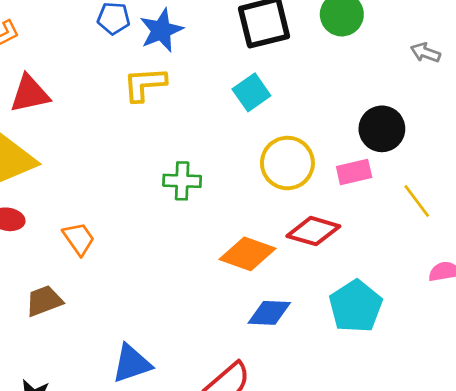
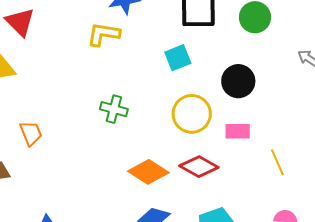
red triangle: (30, 94) -> (20, 22), turned 44
black circle: (382, 129) -> (238, 81), moved

